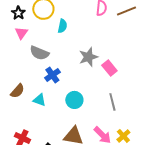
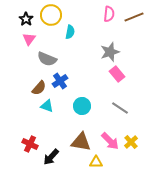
gray star: (88, 57) -> (110, 52), moved
brown semicircle: (17, 91) -> (39, 88), moved
gray line: (112, 102) -> (120, 108), turned -42

